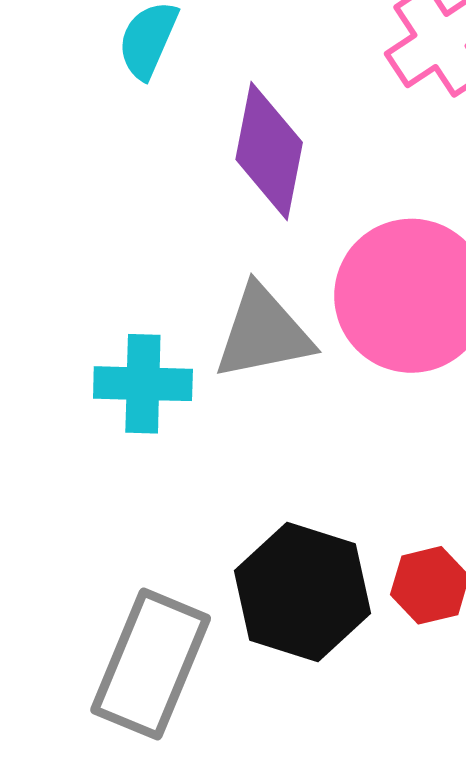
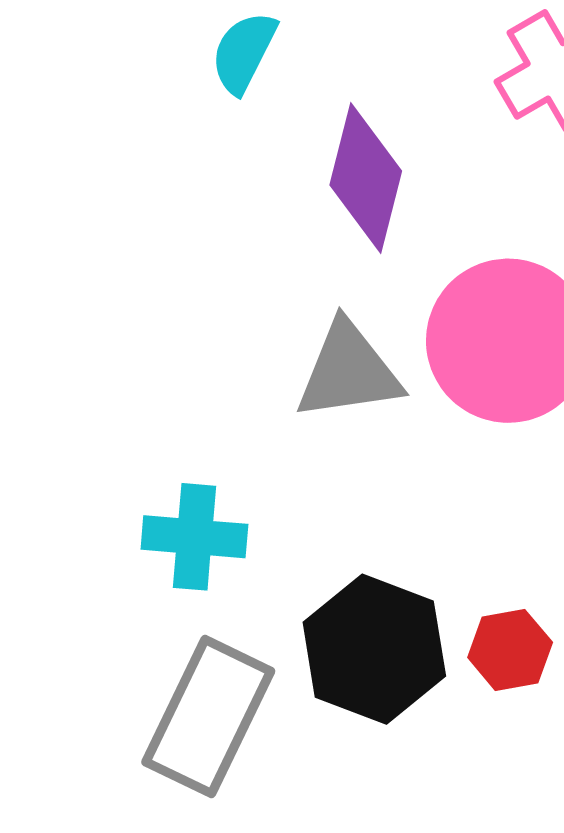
cyan cross: (143, 384) -> (194, 537), moved

